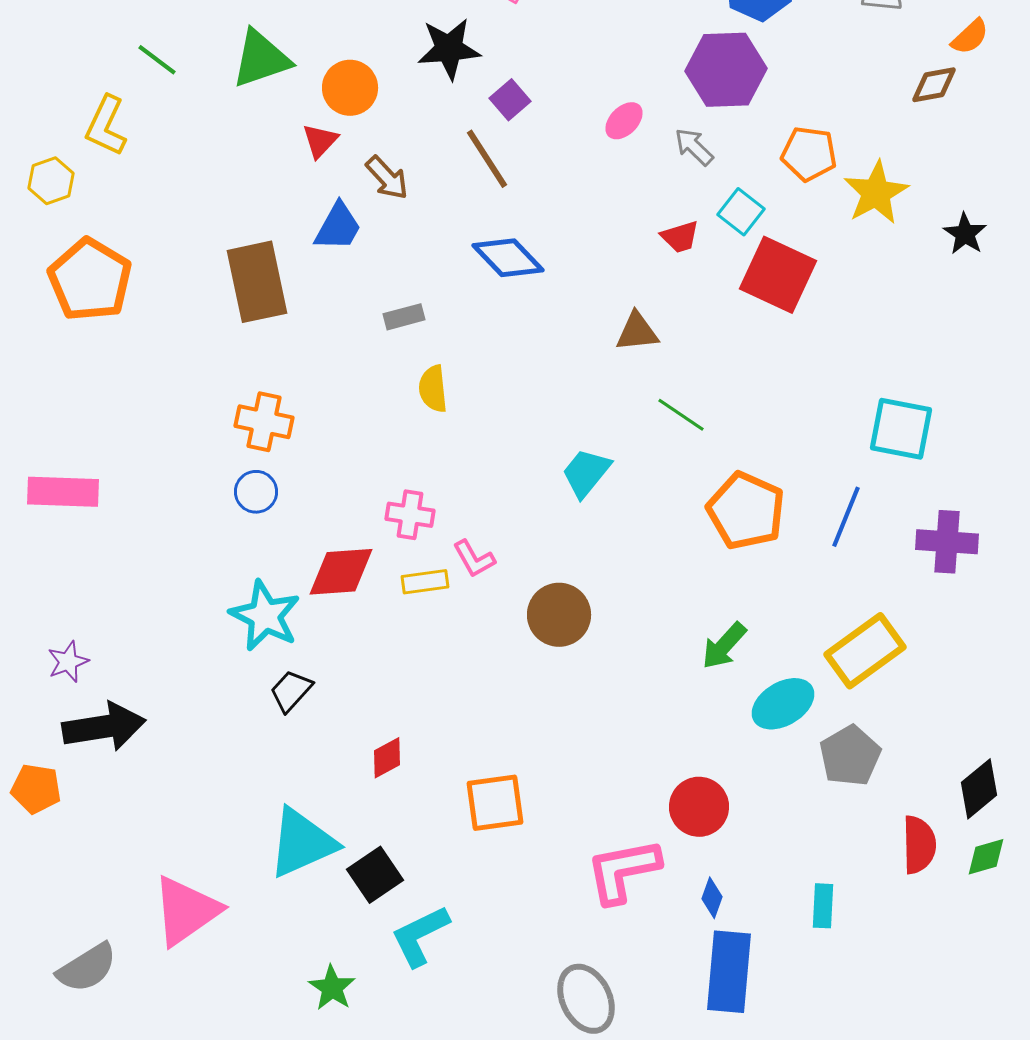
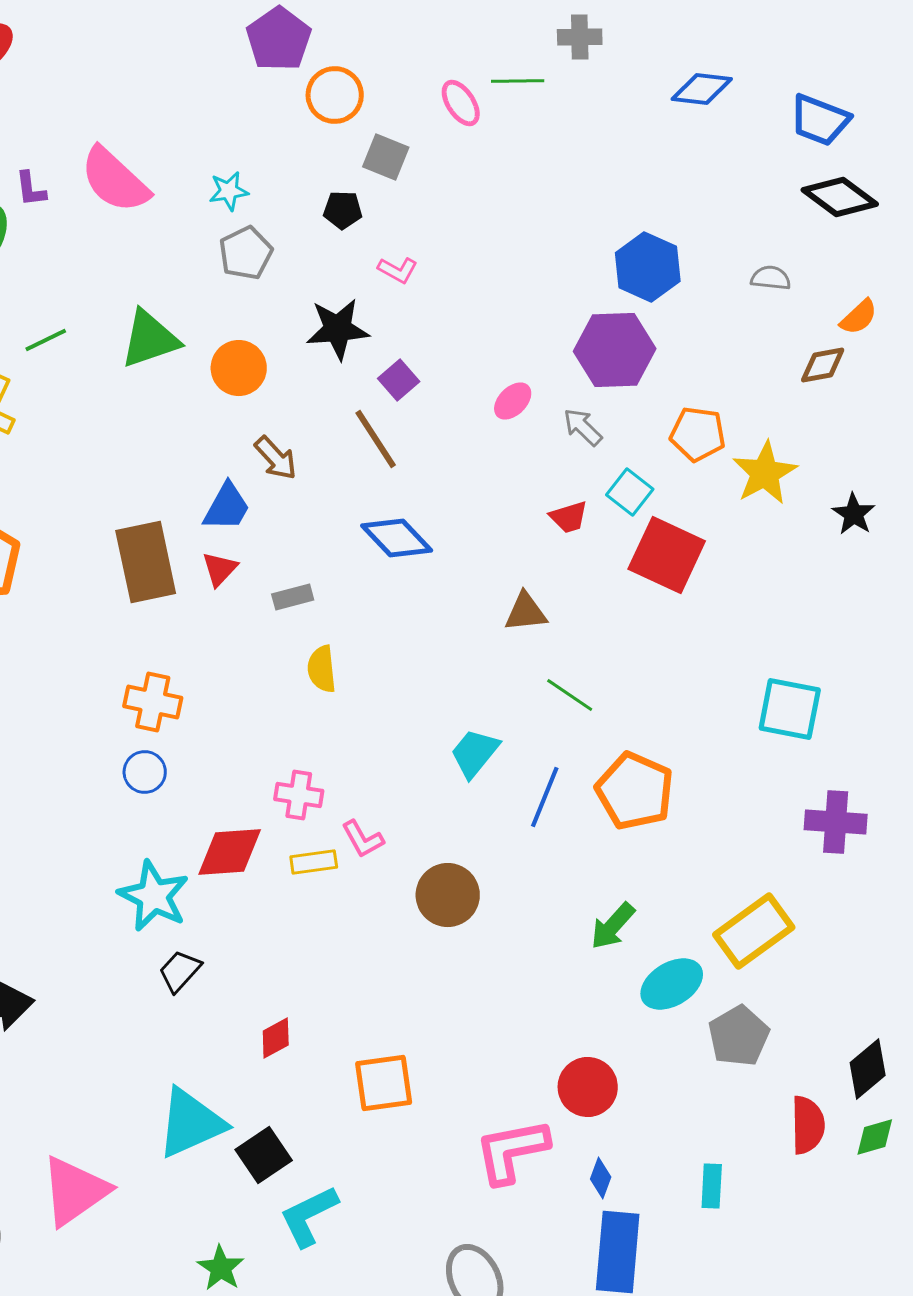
green line: (157, 60) -> (46, 340), turned -63
red triangle: (320, 141) -> (220, 569), moved
blue line: (846, 517) -> (545, 797), moved

